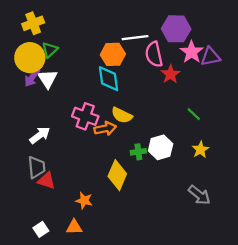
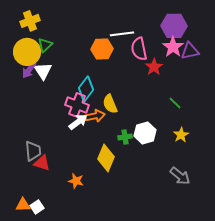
purple hexagon: (176, 29) -> (174, 26), moved
cyan diamond: (108, 79) -> (86, 89), moved, turned 45
yellow semicircle: (122, 115) -> (110, 104), turned 42
white arrow: (40, 135) -> (78, 122), moved
orange triangle: (74, 227) -> (23, 205), moved

